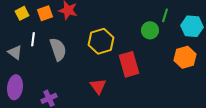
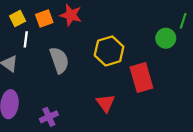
white line: (33, 39) -> (26, 39), moved

